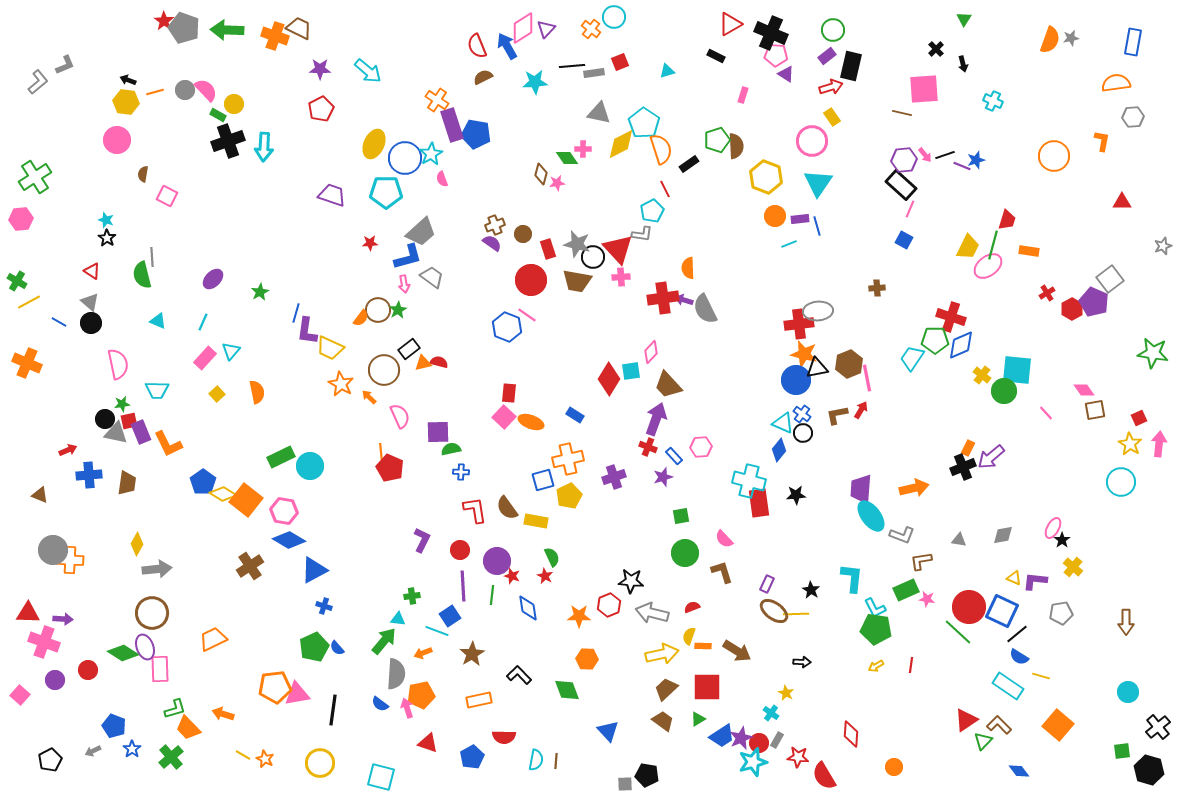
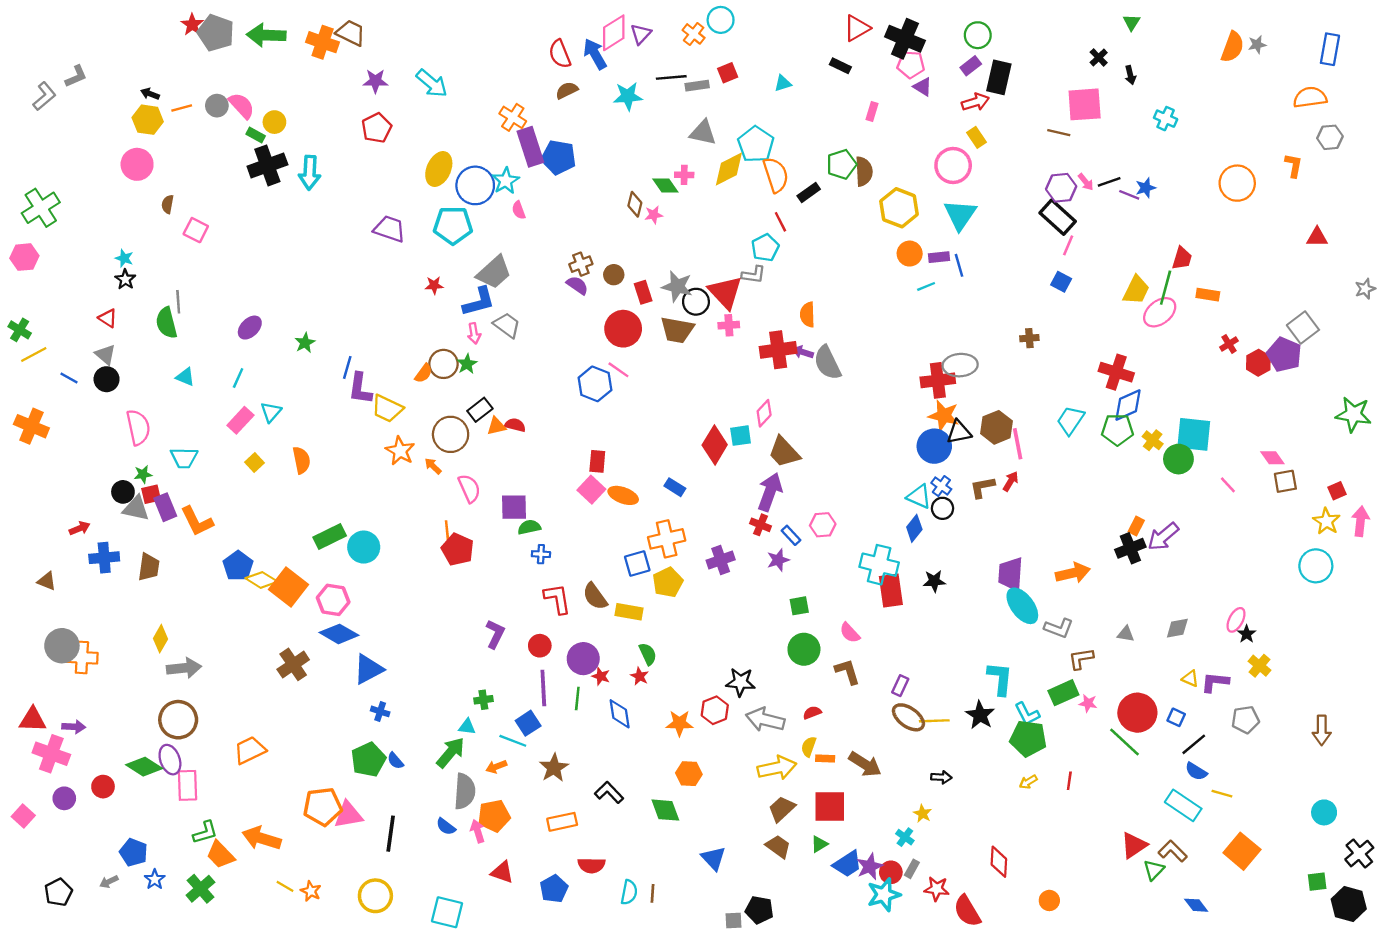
green pentagon: (935, 340) -> (1117, 430), moved
black star: (811, 590) -> (980, 715), moved, size x1.4
blue square: (1002, 611) -> (1176, 717), size x0.5
orange arrow: (223, 714) -> (262, 838), size x1.5

